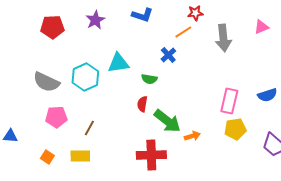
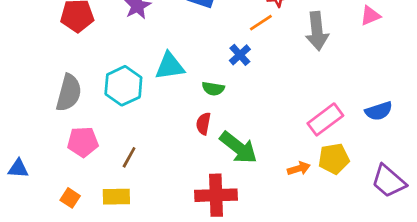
gray semicircle: (46, 82) -> (69, 93), turned -100
pink rectangle: (229, 101) -> (325, 119), turned 40
orange arrow: (192, 136) -> (299, 169), moved

